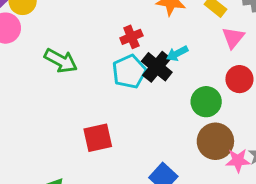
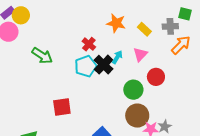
red cross: (131, 37) -> (89, 44), turned -32
pink triangle: (233, 38) -> (140, 54), moved
cyan arrow: (177, 53) -> (117, 57), turned 144

